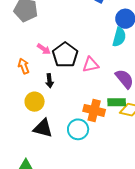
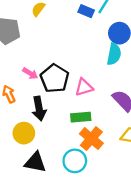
black arrow: (49, 81) -> (39, 109), size x1.5
green rectangle: (117, 102) -> (81, 117), moved
orange cross: (94, 110) -> (91, 139), turned 30

